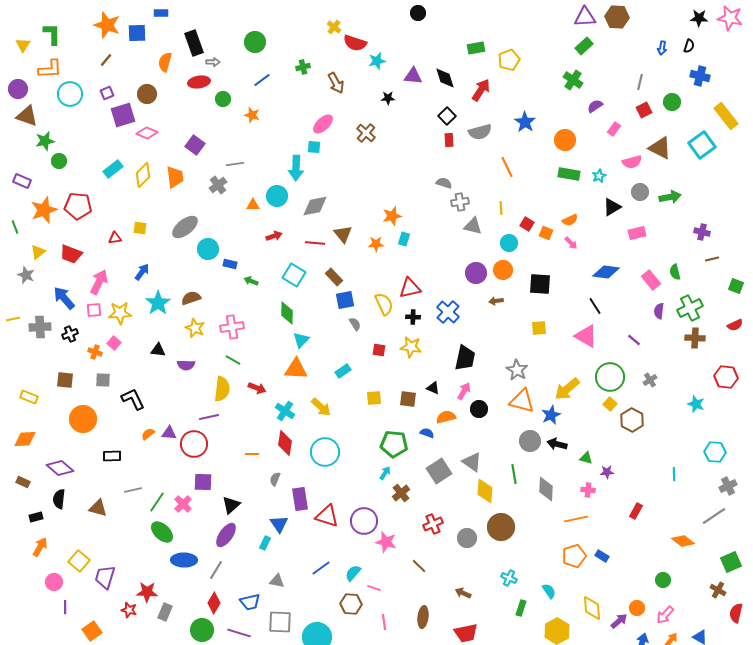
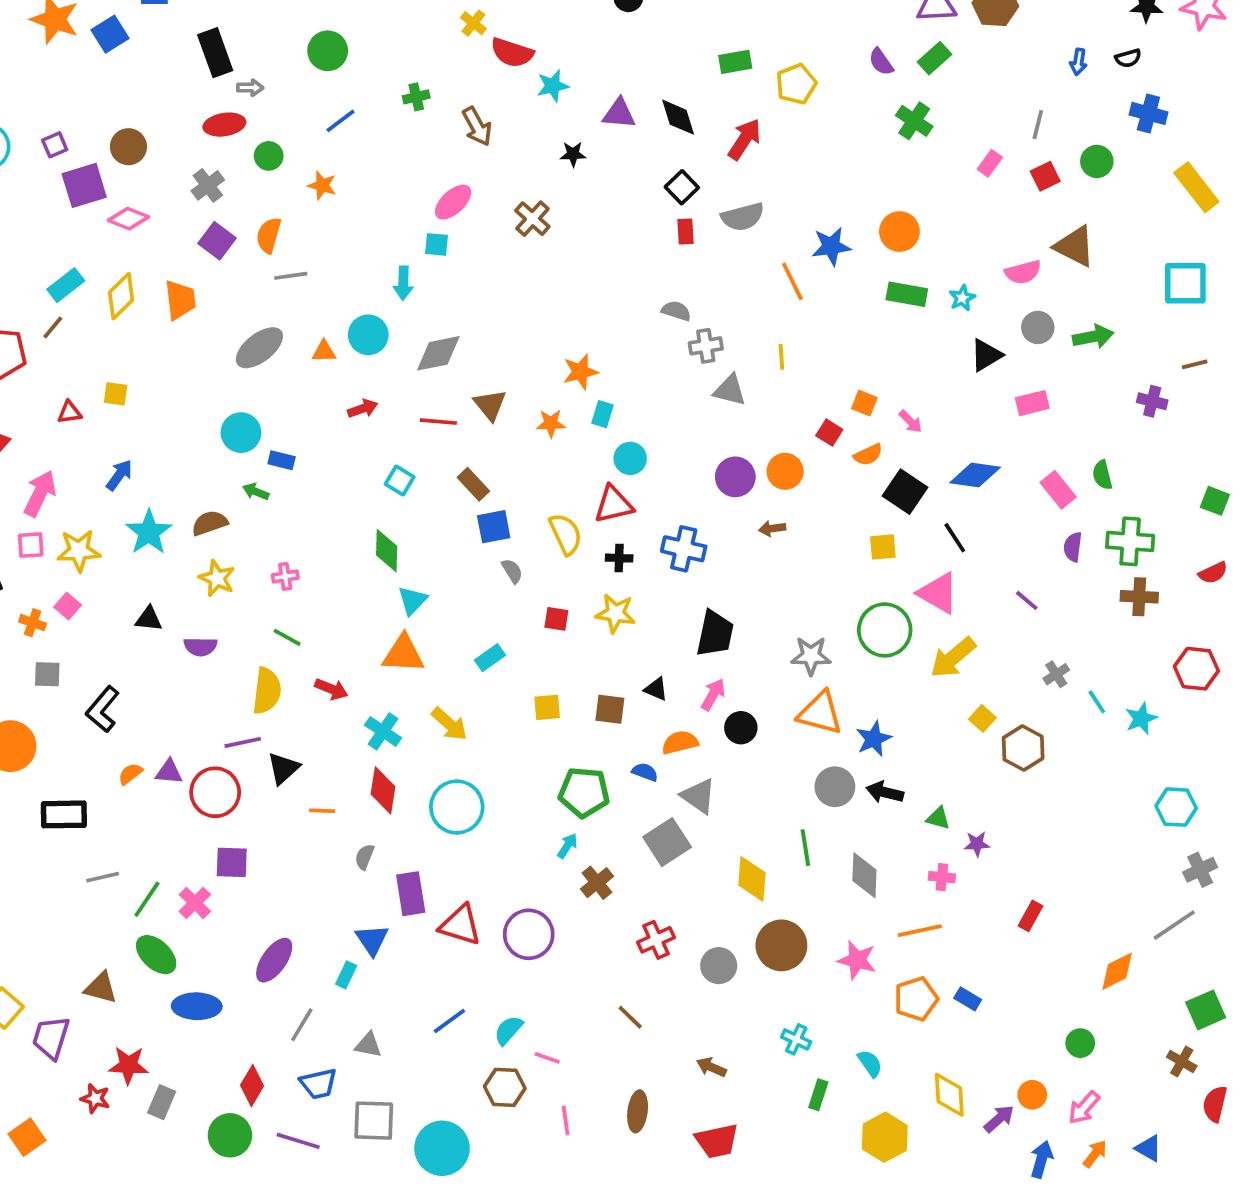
blue square: (137, 33) -> (110, 34), turned -30
black semicircle: (689, 46) -> (1128, 58), turned 56
brown line: (106, 60) -> (53, 327), moved
orange semicircle: (165, 62) -> (269, 235), moved
purple semicircle: (595, 106) -> (881, 62), moved, turned -91
blue star: (525, 122) -> (831, 246), moved, turned 30
pink rectangle: (614, 129) -> (990, 163), moved
cyan square: (702, 145) -> (1185, 283), moved, turned 36
cyan arrow: (296, 168) -> (403, 283), size x0.7
gray cross: (218, 185) -> (208, 185), moved
orange semicircle: (570, 220) -> (868, 455), moved
red square: (527, 224) -> (829, 433), moved
gray ellipse: (185, 227) -> (259, 348), moved
cyan circle: (509, 243) -> (630, 458), moved
brown line: (712, 259) -> (1195, 364), moved
cyan square: (294, 275) -> (400, 481), size x0.7
green arrow: (251, 281) -> (256, 492), moved
black square: (540, 284) -> (905, 492), moved, turned 30
green cross: (690, 308) -> (1130, 541), turned 30
blue cross: (448, 312) -> (684, 549), turned -30
pink cross: (232, 327) -> (285, 576), size x0.6
yellow square: (539, 328) -> (883, 547), moved
gray star: (517, 370) -> (811, 656), turned -30
green circle: (610, 377) -> (885, 630), moved
yellow arrow: (567, 389) -> (953, 658), moved
black L-shape: (133, 399) -> (103, 709), turned -115
cyan star: (696, 404) -> (1141, 718), turned 30
black rectangle: (112, 456) -> (64, 814), size x1.4
gray triangle: (472, 462) -> (698, 796), moved
cyan line: (674, 474) -> (1097, 702), moved, turned -32
black triangle: (231, 505) -> (283, 768), moved
brown triangle: (98, 508) -> (101, 988), moved
orange diamond: (683, 541) -> (1117, 971), turned -65
pink star: (386, 542) -> (857, 960), moved
gray line: (216, 570) -> (302, 1025), moved

